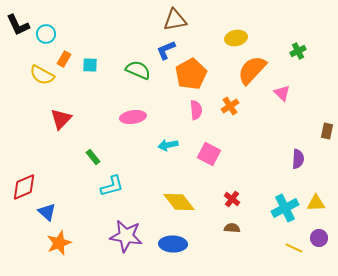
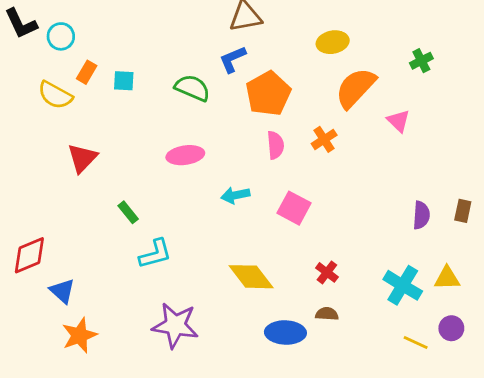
brown rectangle: (327, 131) -> (463, 211), moved
cyan cross: (285, 208) -> (403, 285), turned -32
blue ellipse: (173, 244) -> (285, 332), moved

